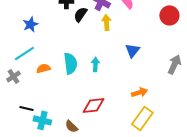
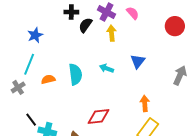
cyan line: (24, 53) -> (29, 64), turned -35
cyan arrow: (95, 64) -> (107, 68), moved, turned -72
orange arrow: (139, 92) -> (145, 104), turned -77
black line: (26, 108) -> (31, 120), turned 40

